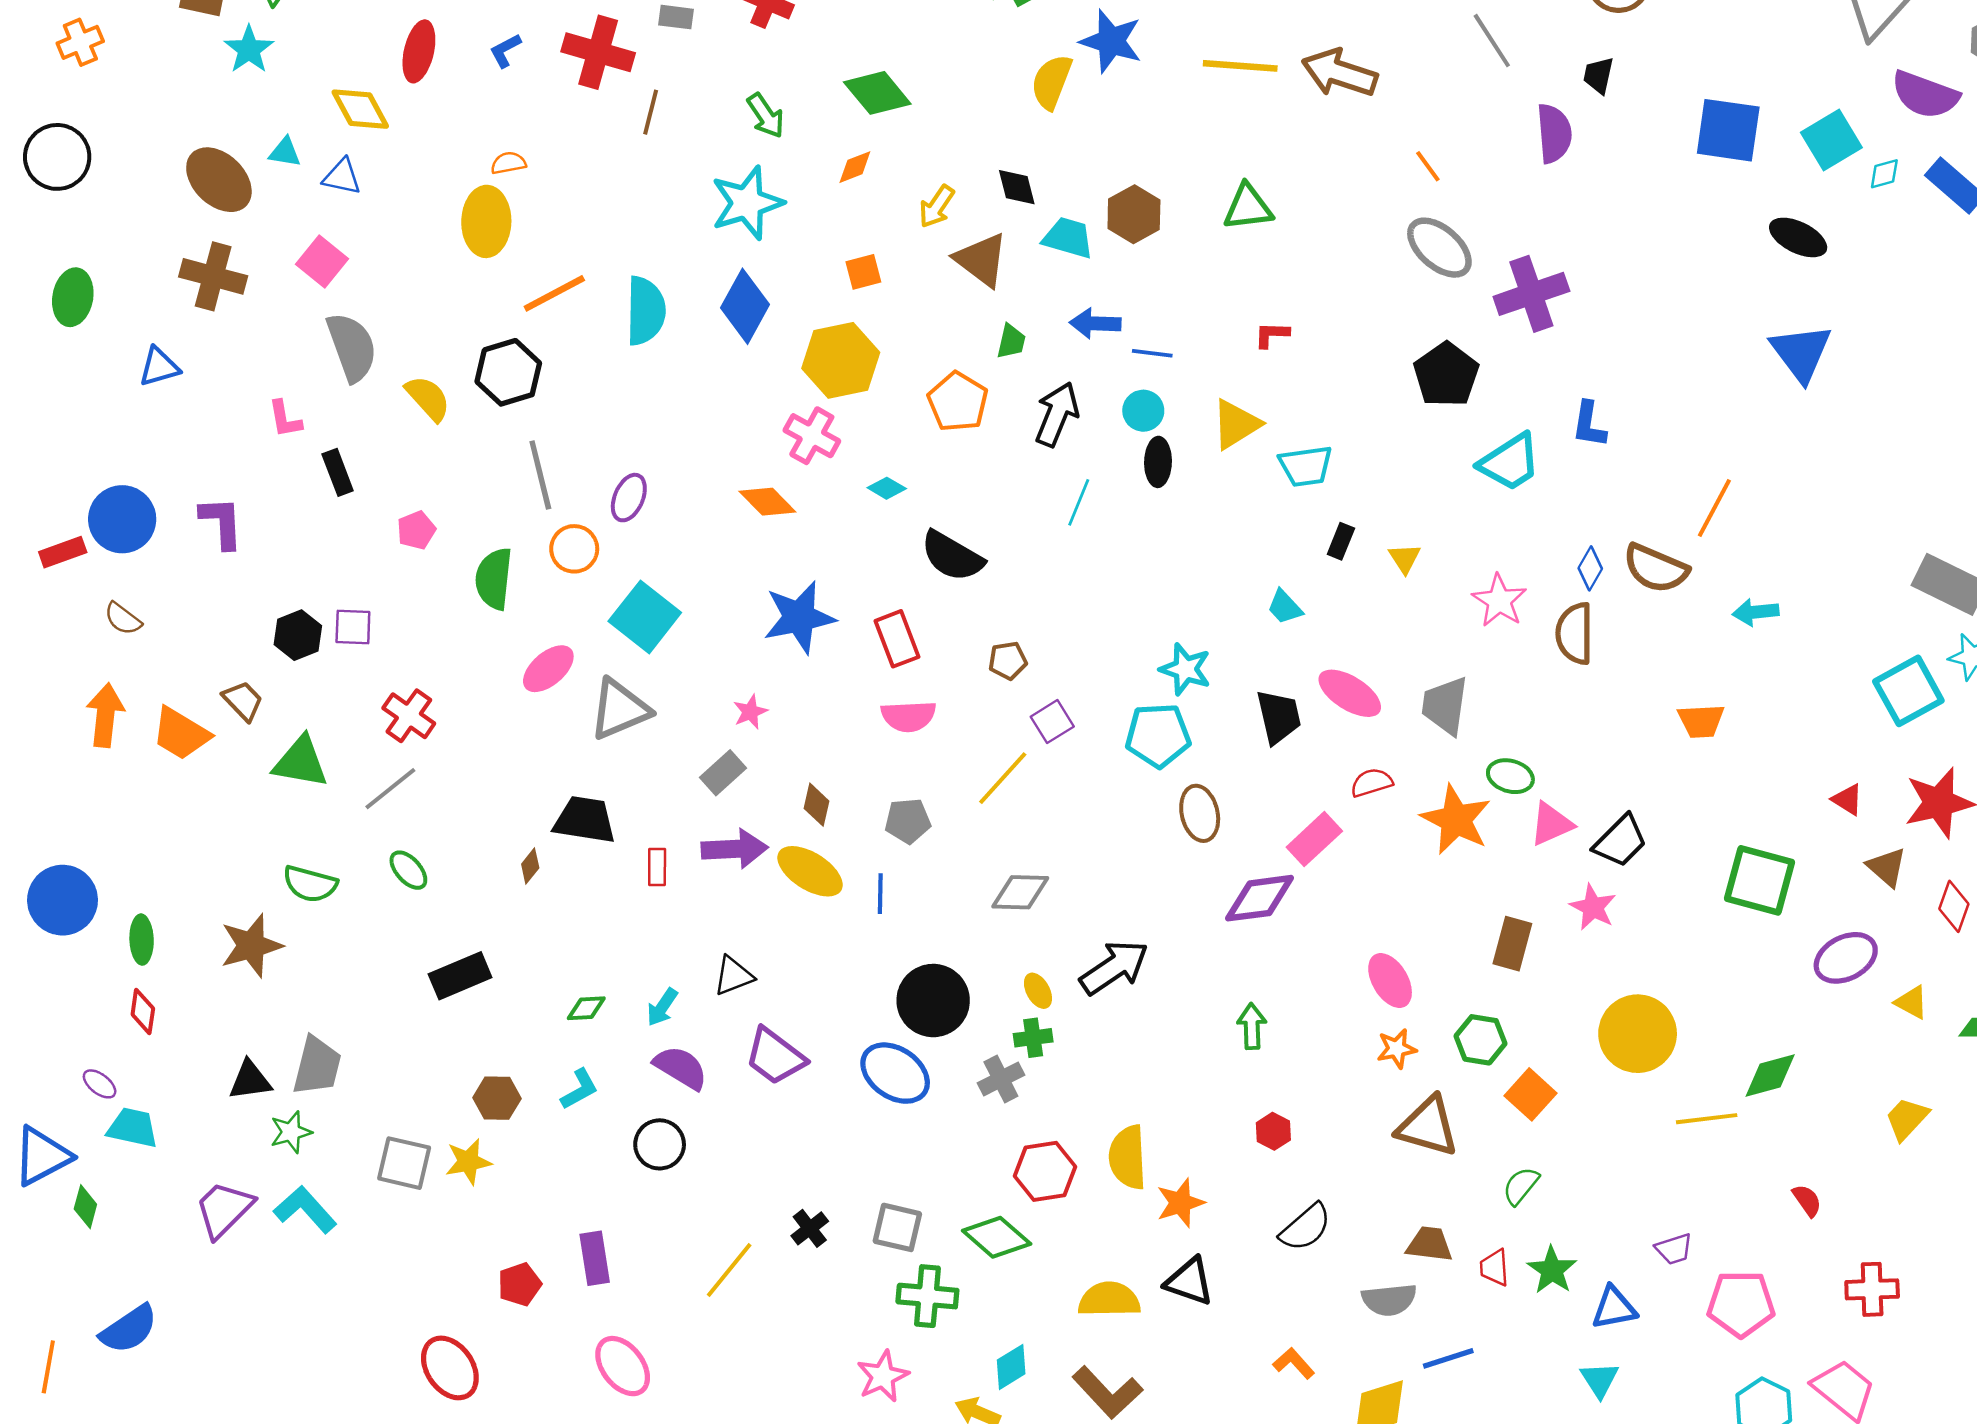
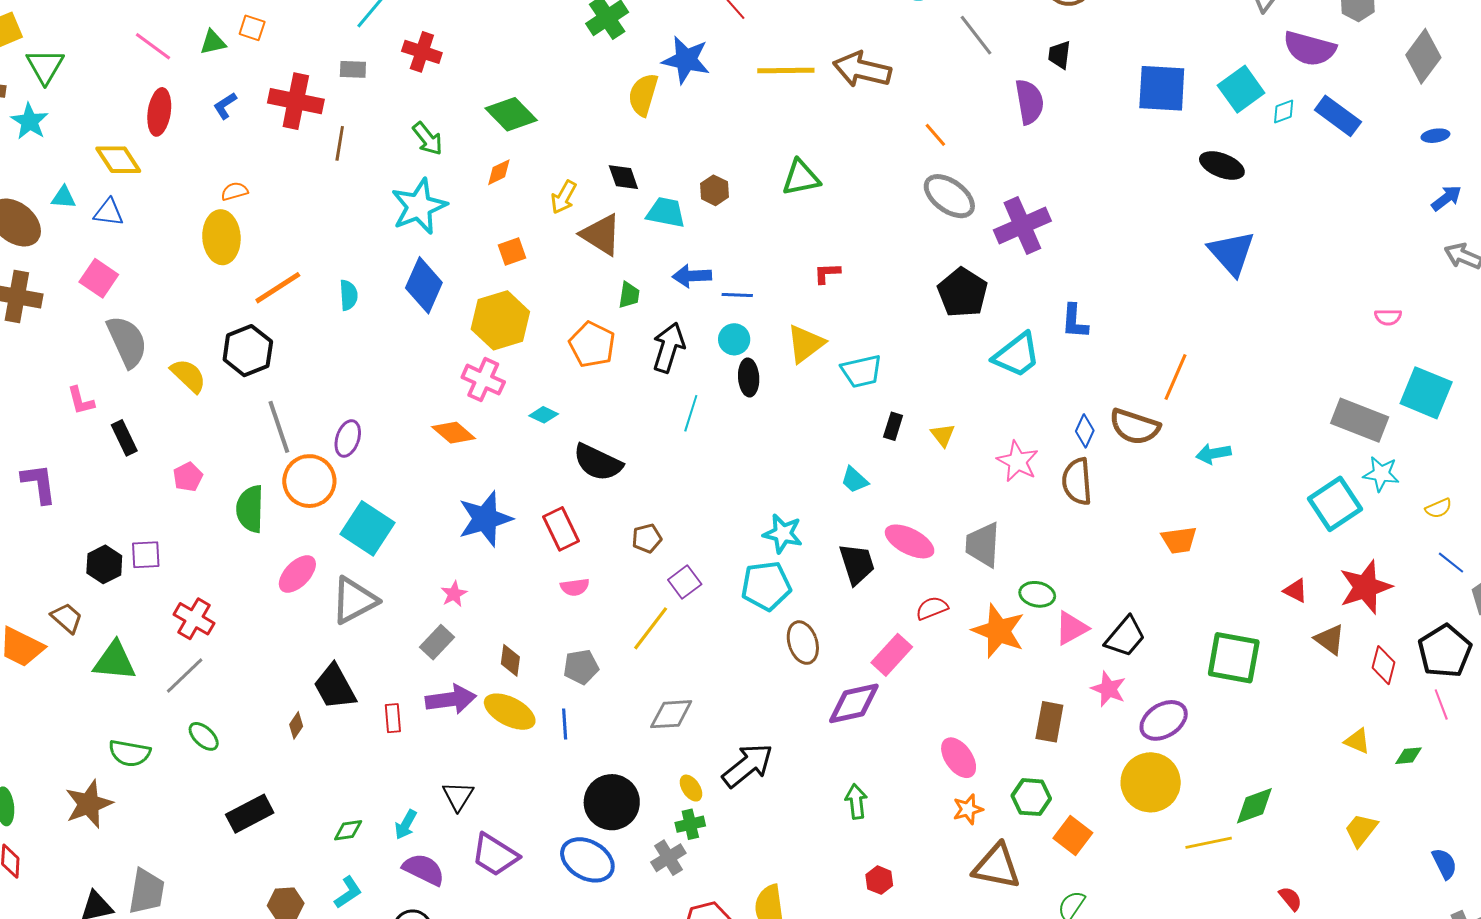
brown hexagon: (1134, 214) -> (714, 190), size x0.7
cyan semicircle: (645, 311) -> (348, 295), size x0.6
orange circle: (574, 549) -> (309, 481), size x1.4
pink semicircle: (908, 716) -> (575, 587), size x0.7
black trapezoid: (585, 820) -> (335, 687), turned -123
purple ellipse: (1846, 958) -> (1164, 720), moved
black triangle: (733, 976) -> (458, 796), turned -32

